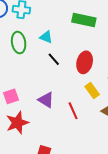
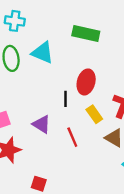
cyan triangle: (46, 37) -> (43, 53), size x1.5
black line: (54, 59) -> (65, 99), moved, turned 40

